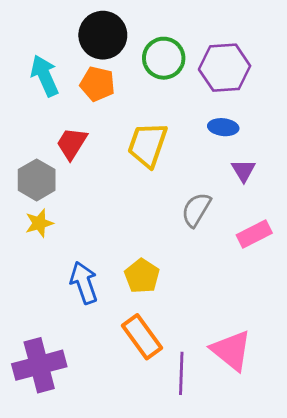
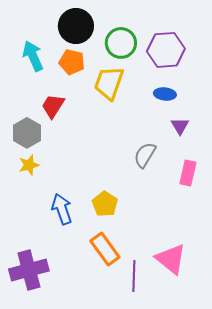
yellow trapezoid: (147, 145) -> (109, 83), moved
pink rectangle: (254, 234) -> (188, 173), turned -50

